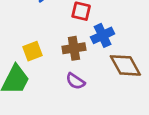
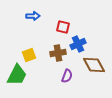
purple semicircle: (75, 81) -> (67, 76), moved, turned -104

